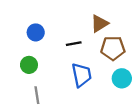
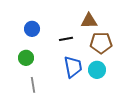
brown triangle: (99, 23) -> (89, 21), turned 30
cyan circle: (122, 78) -> (97, 70), moved

